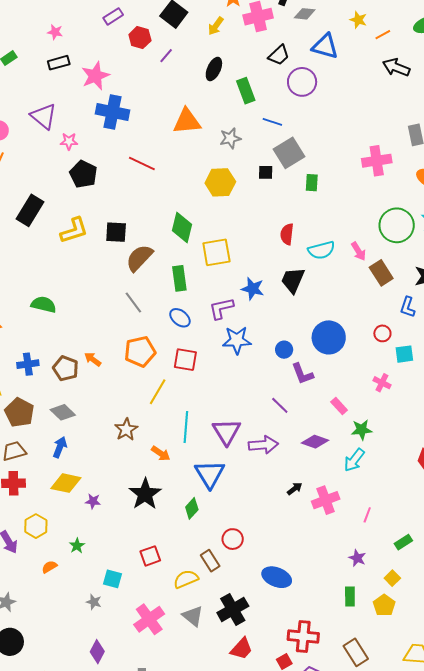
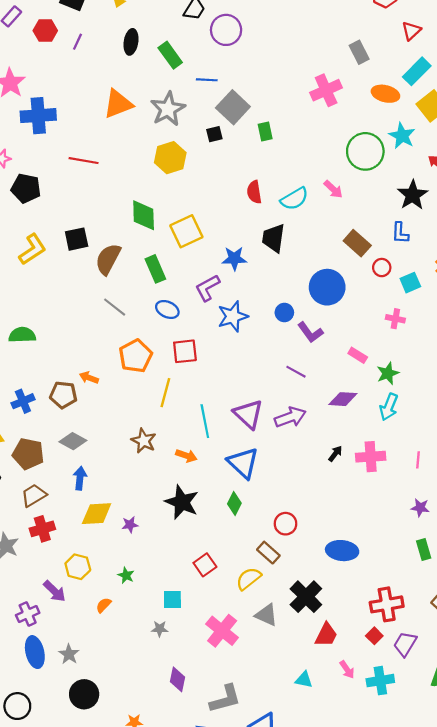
gray star: (230, 138) -> (168, 109), size x1.5
brown rectangle: (381, 273) -> (357, 243), moved
pink cross: (326, 500) -> (371, 457), turned 32

